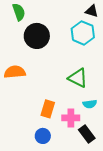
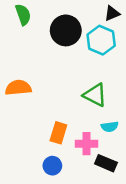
black triangle: (92, 11) -> (112, 13), turned -40
black circle: (37, 36) -> (66, 30), moved
black rectangle: (87, 134) -> (106, 163), turned -30

